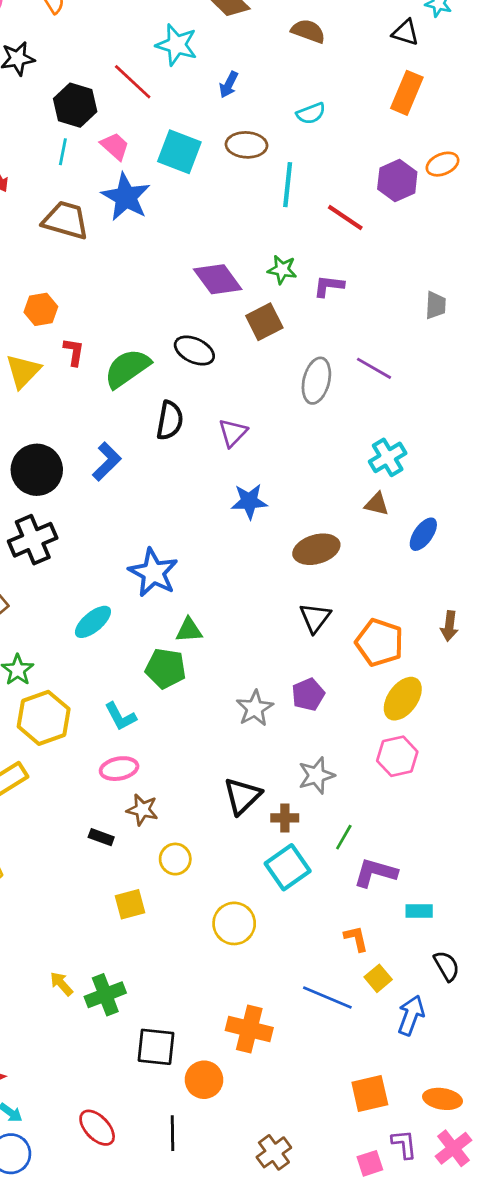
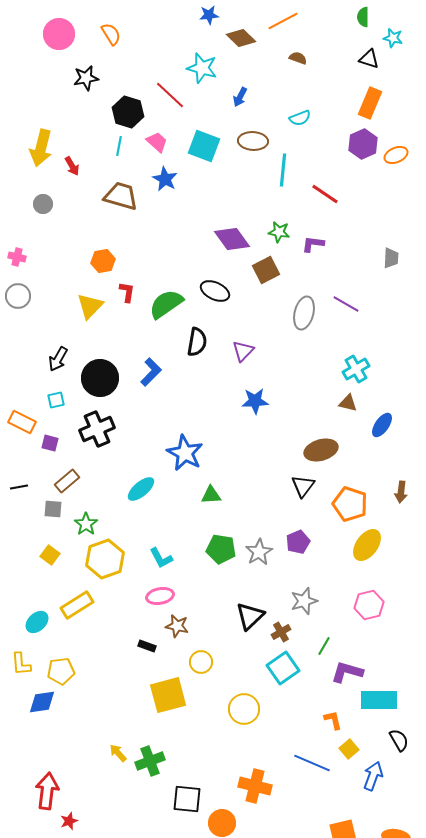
brown semicircle: (308, 31) -> (298, 58), size x0.7
purple hexagon: (397, 181) -> (363, 144), moved
blue star: (126, 197) -> (165, 179), size x0.7
brown ellipse: (316, 549) -> (321, 450), moved
green pentagon: (166, 668) -> (221, 549), moved
pink hexagon: (397, 756) -> (369, 605), moved
brown cross: (285, 818) -> (281, 632), turned -30
yellow square: (130, 904) -> (168, 695), size x1.6
cyan rectangle: (419, 911) -> (379, 700), size x1.8

